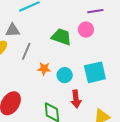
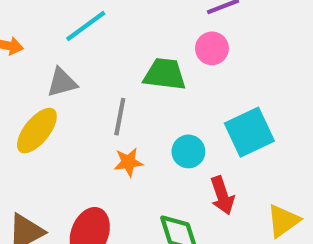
gray line: (26, 51) -> (120, 117), moved
orange star: (44, 69) -> (128, 162), moved

